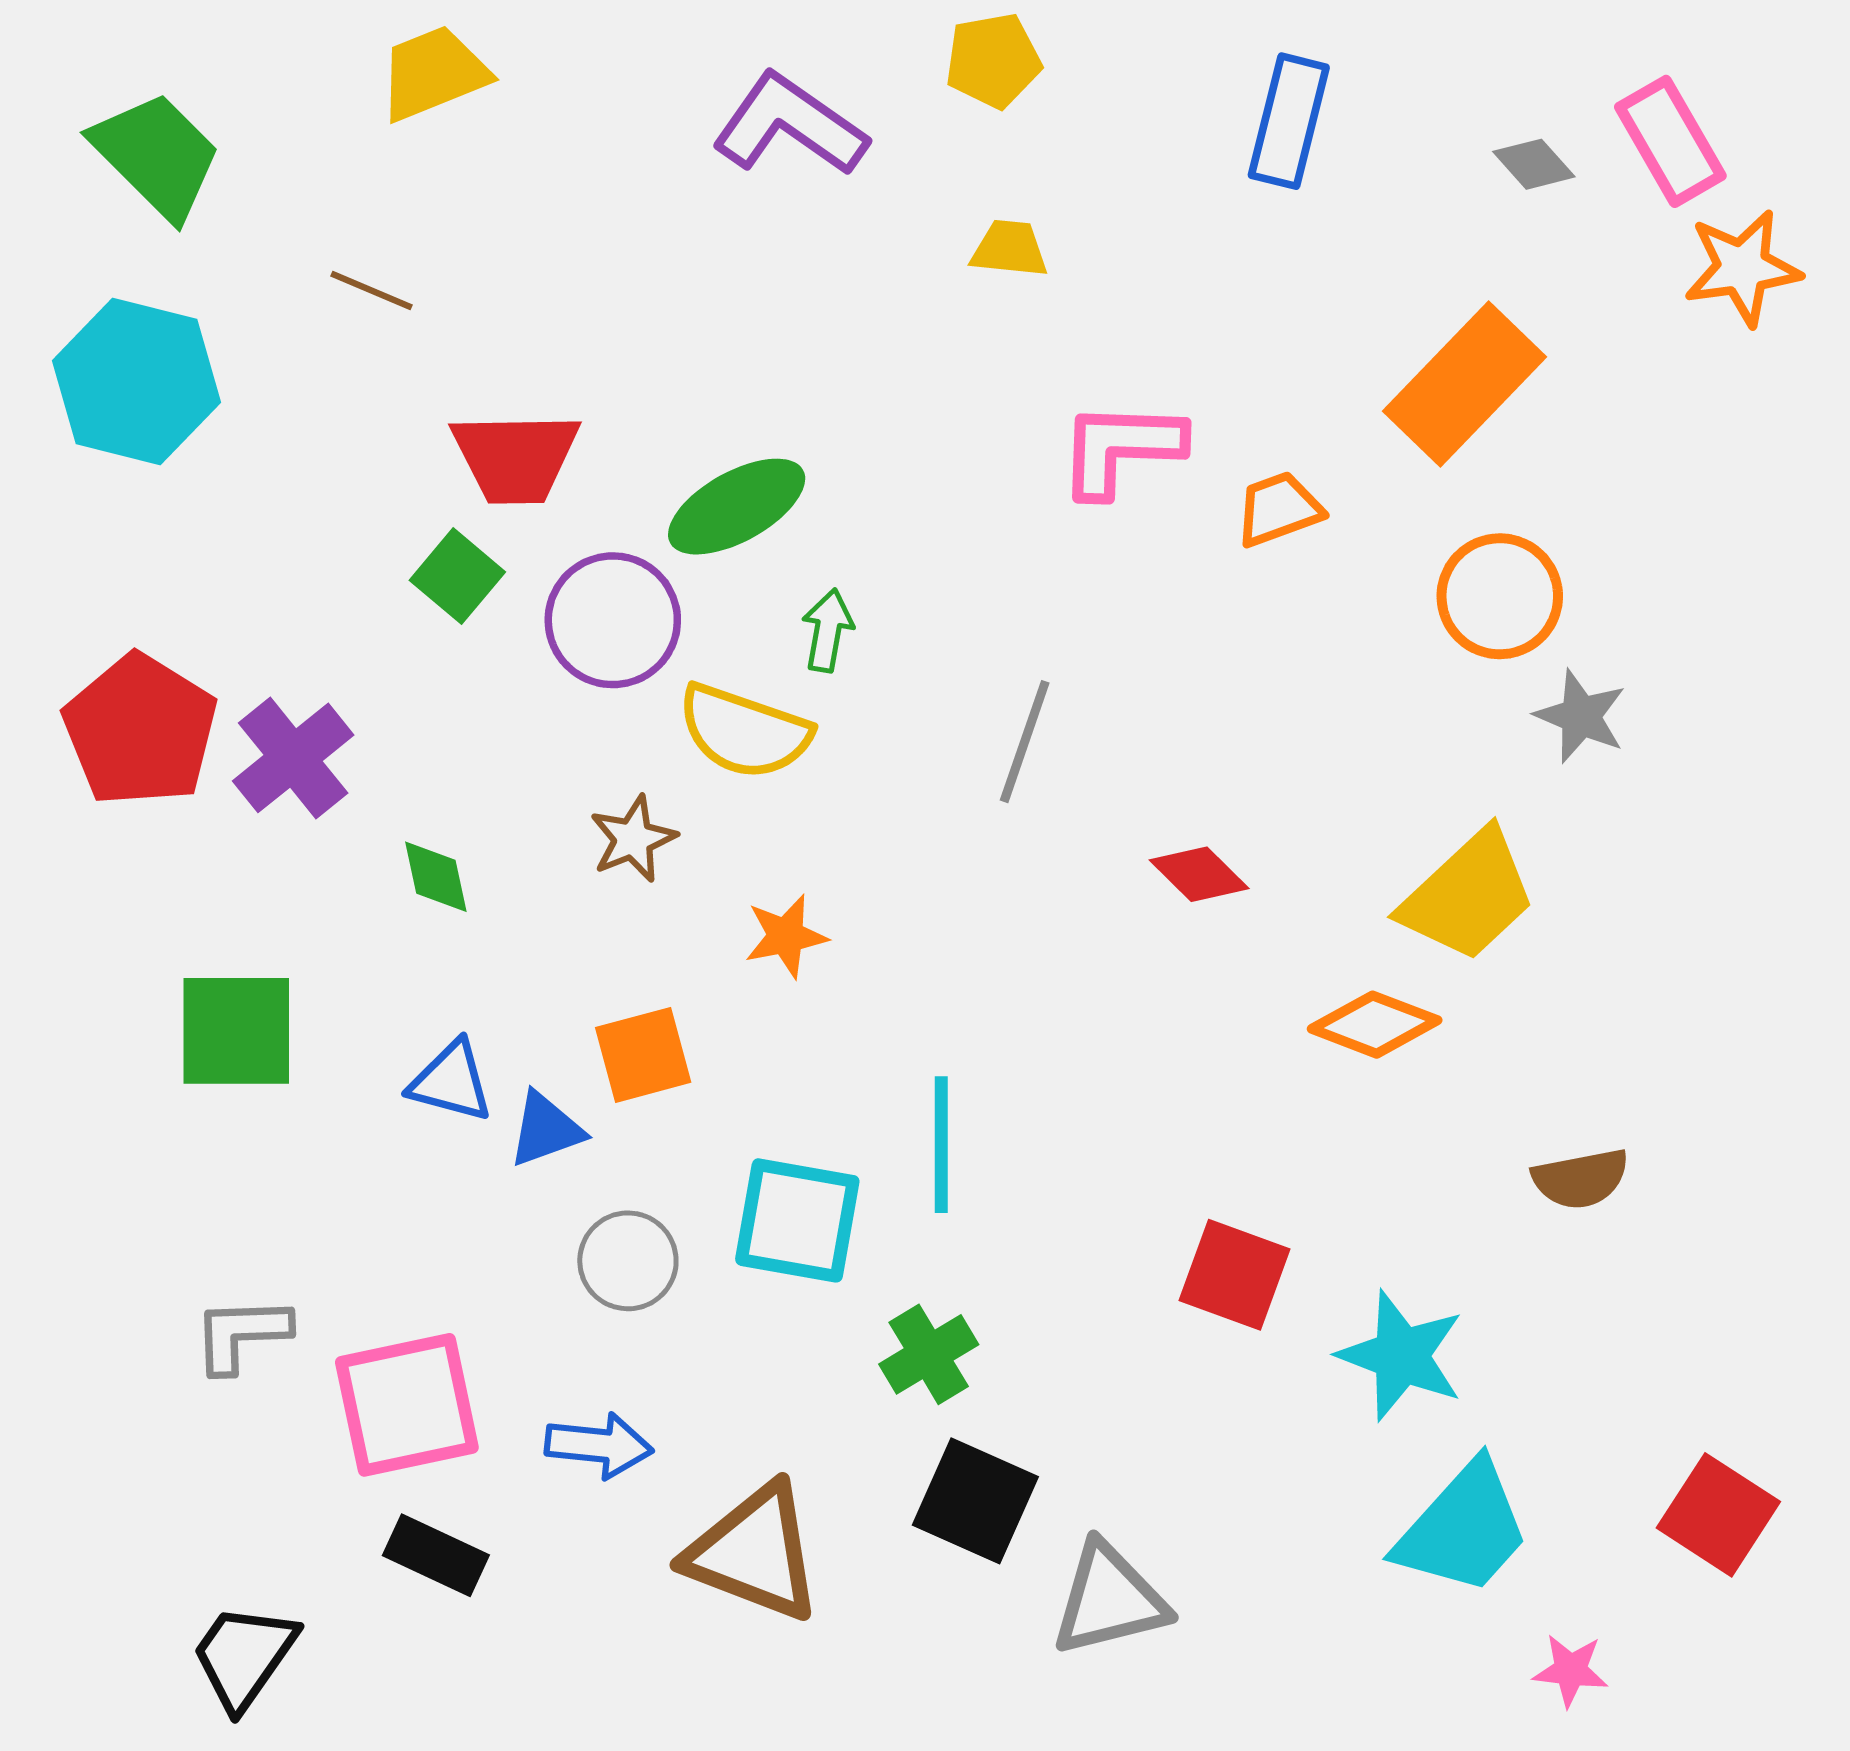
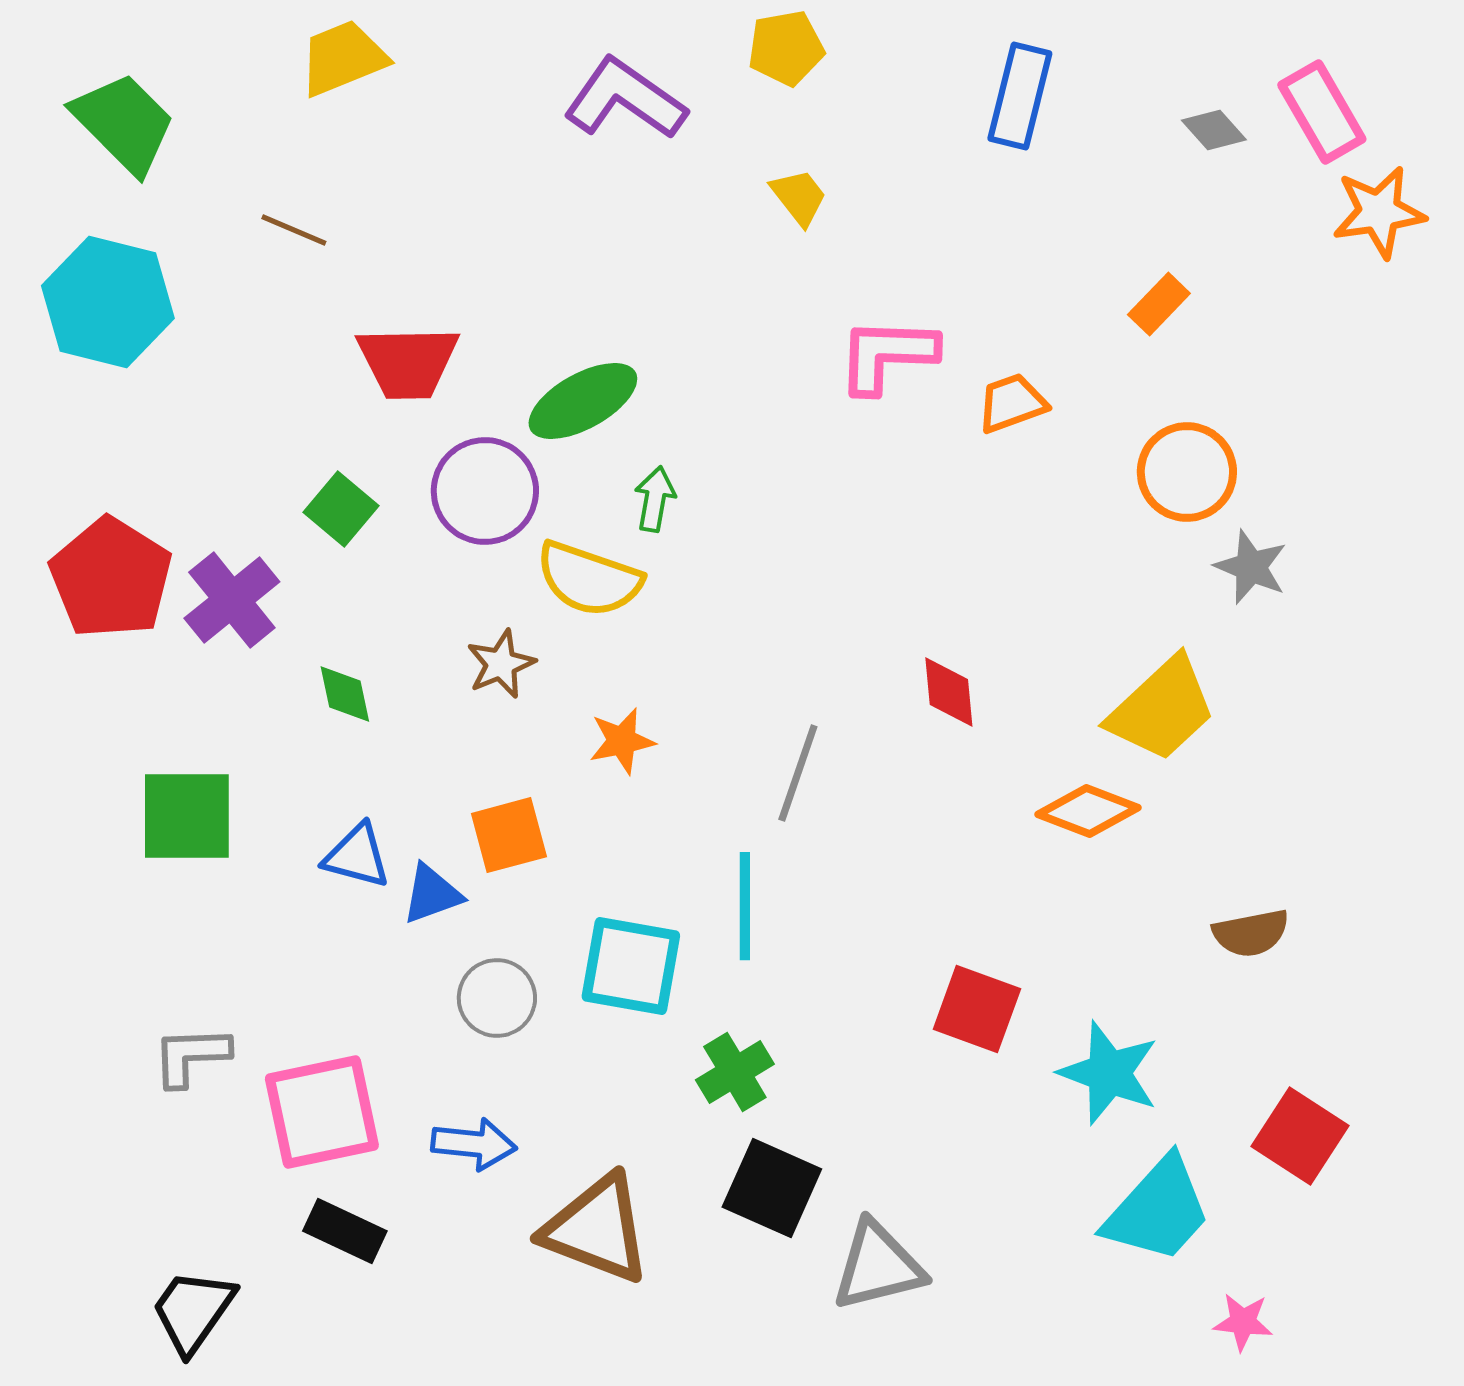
yellow trapezoid: (1010, 249) -> (799, 197), turned 46
orange rectangle: (1464, 384) -> (1159, 304), size x0.5
green square: (457, 576) -> (341, 509), moved
gray line: (1025, 742) -> (798, 773), moved
red diamond: (1199, 874) -> (949, 692), turned 40
red square: (1718, 1515) -> (1300, 1136), moved

